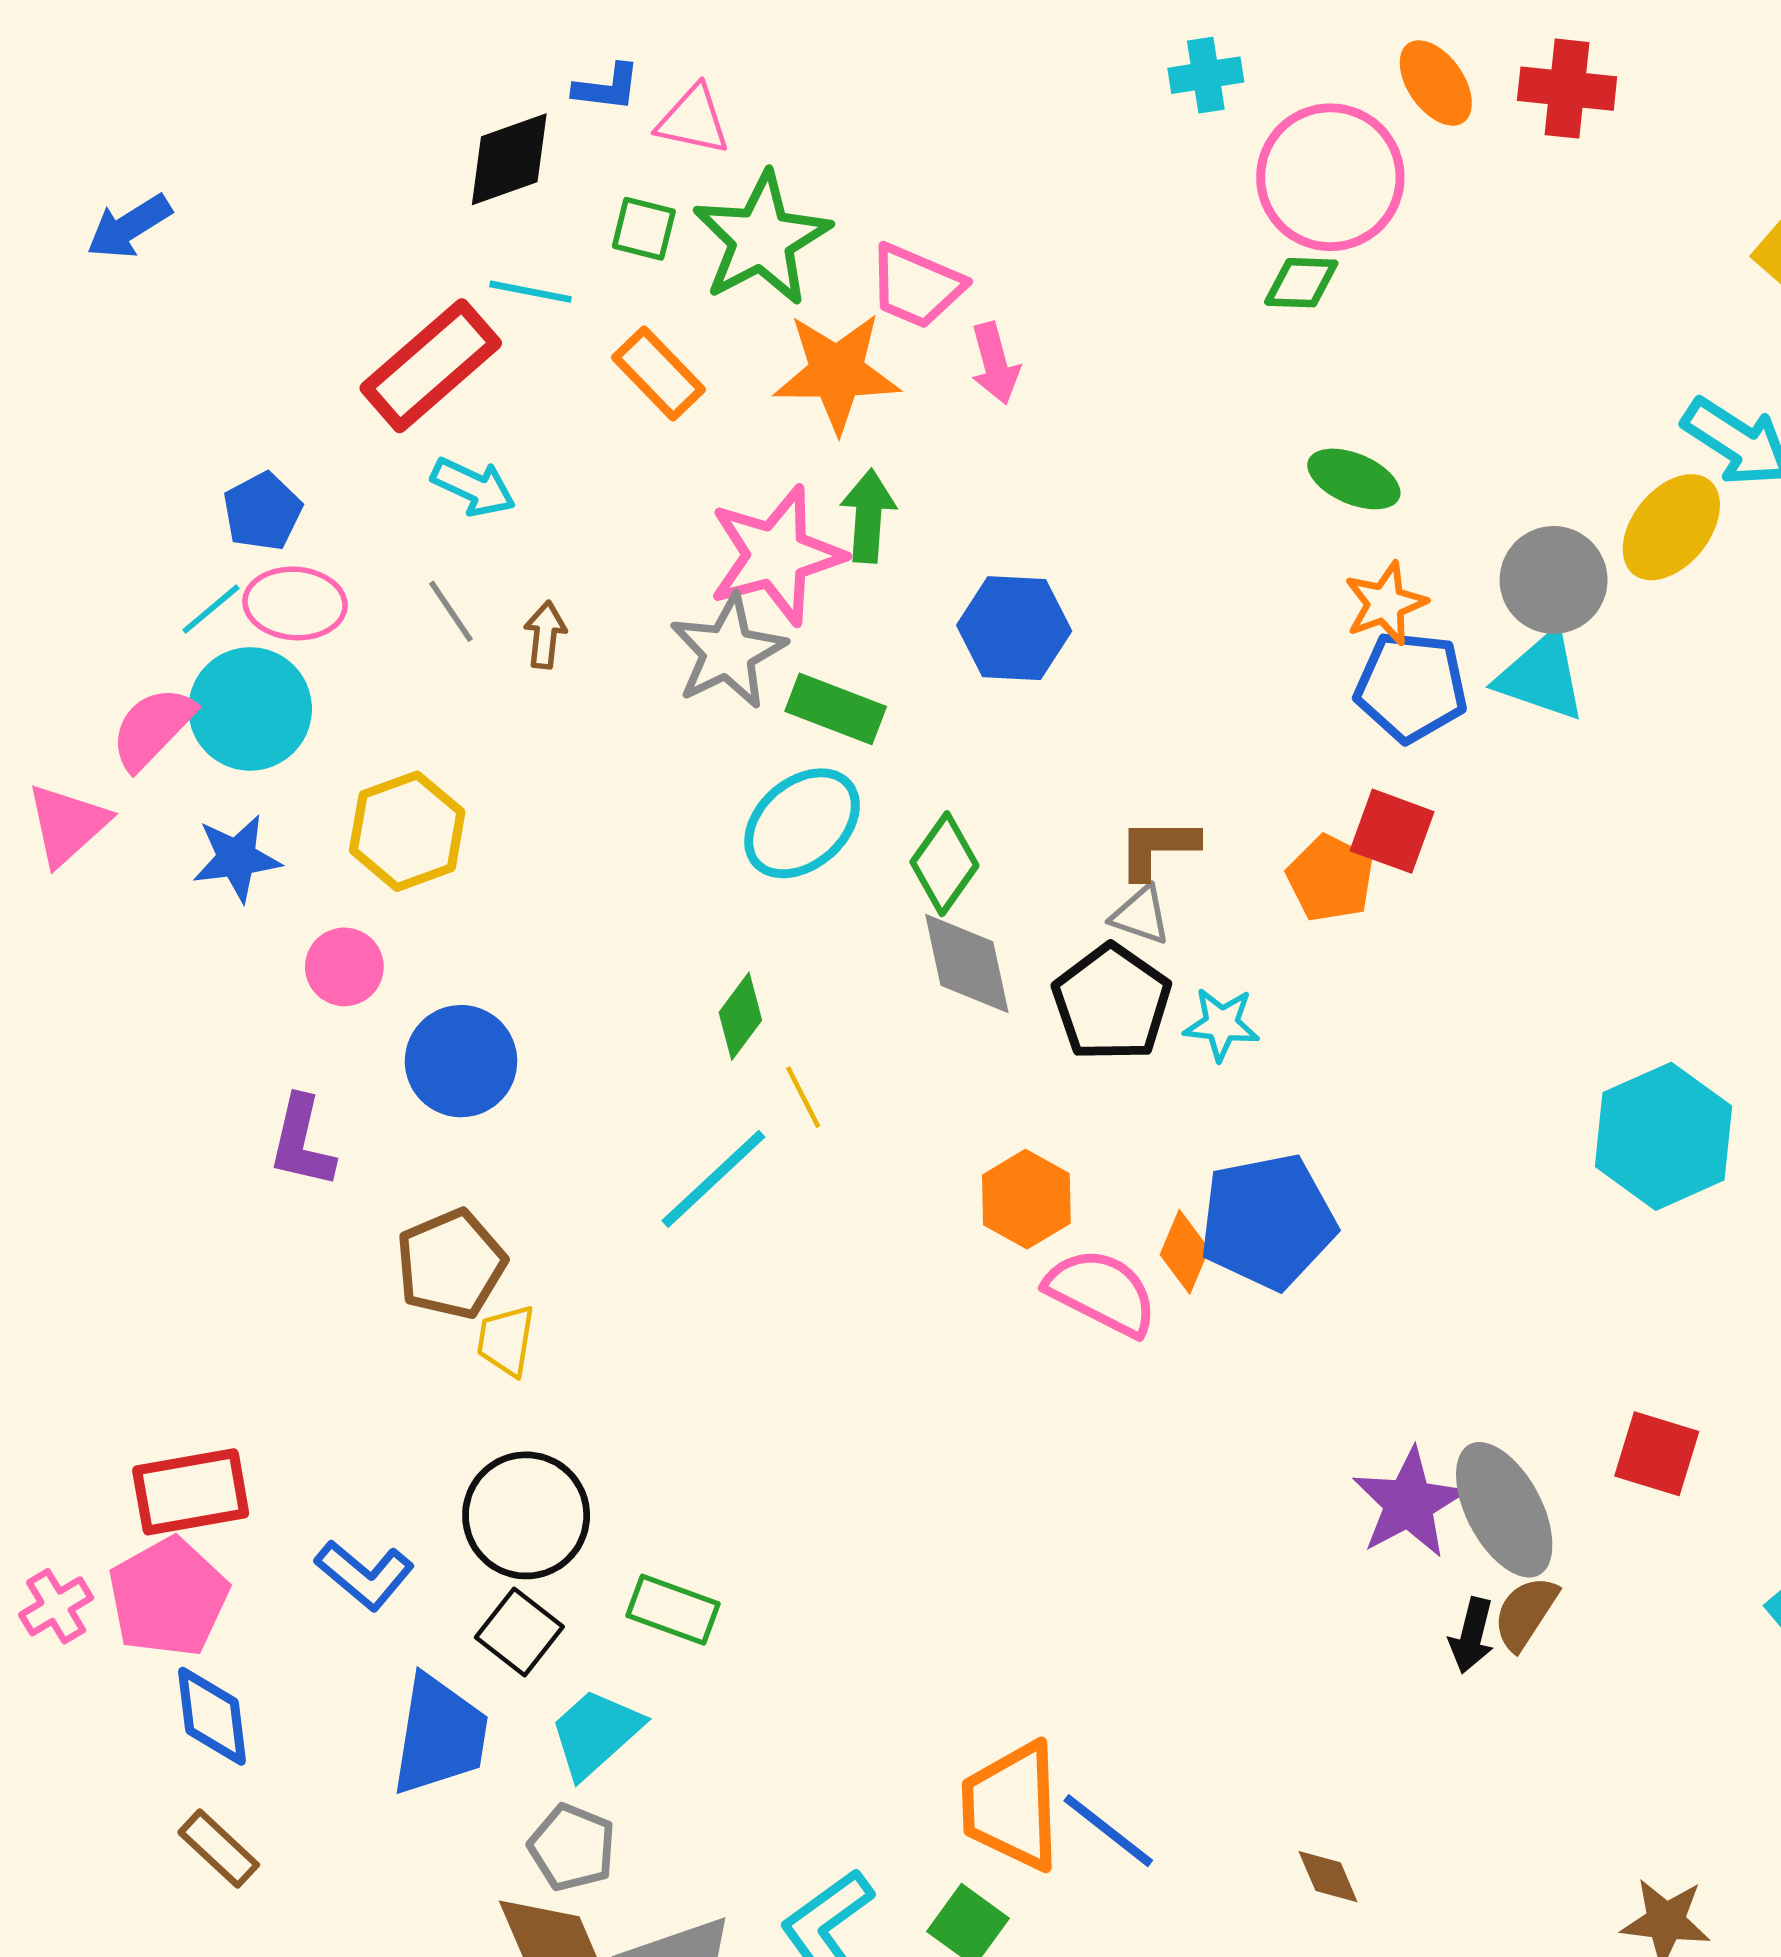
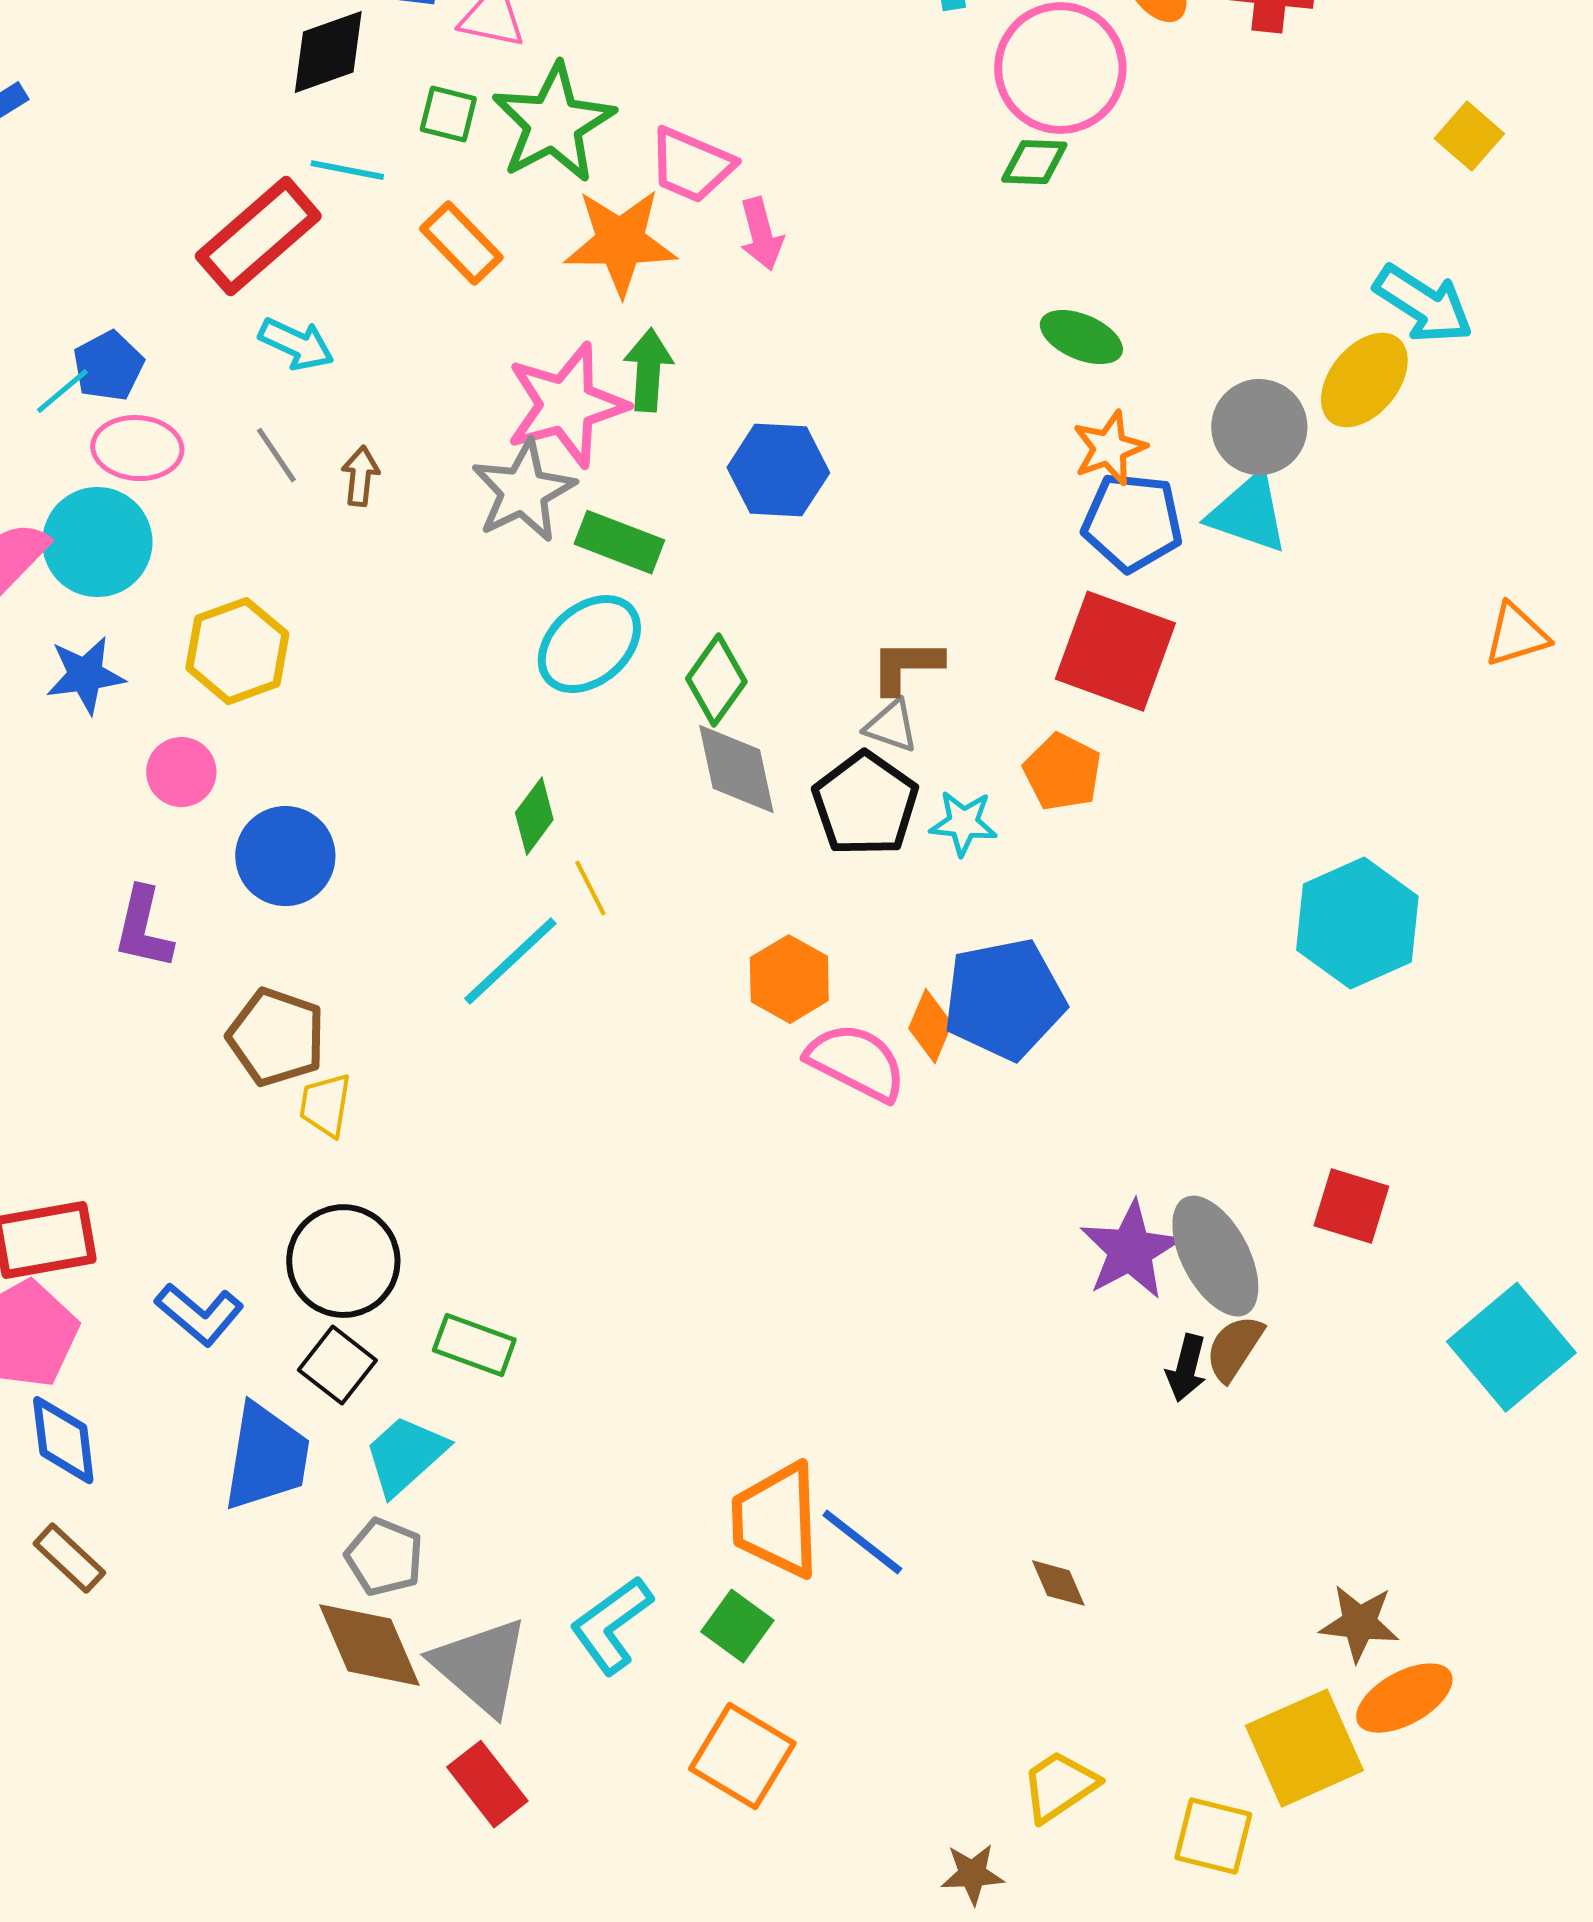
cyan line: (211, 609) -> (62, 391), moved
red square: (1392, 831) -> (1115, 651), size x1.6
orange pentagon: (1330, 878) -> (1062, 772), moved
brown pentagon: (451, 1264) -> (276, 1037), turned -30

